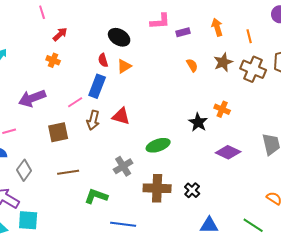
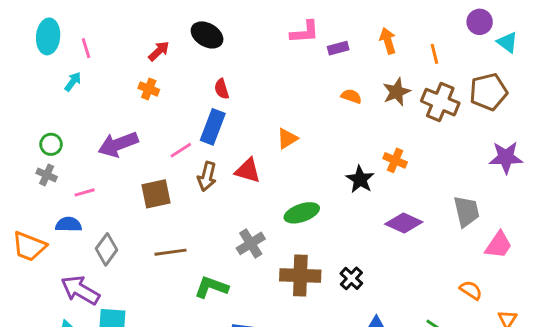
pink line: (42, 12) -> (86, 48), moved
black ellipse: (119, 37) -> (207, 35), moved
orange semicircle: (192, 65) -> (351, 96), turned -40
orange triangle: (124, 66) -> (287, 138), moved

